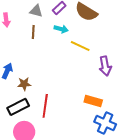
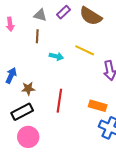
cyan arrow: (61, 29) -> (56, 56), moved
red line: (45, 106) -> (59, 101), moved

